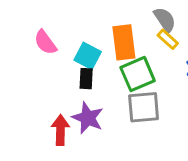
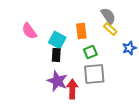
orange rectangle: (124, 42) -> (81, 31), size x0.7
green square: (138, 74) -> (90, 52), size x0.6
red arrow: (60, 130) -> (72, 89), moved

